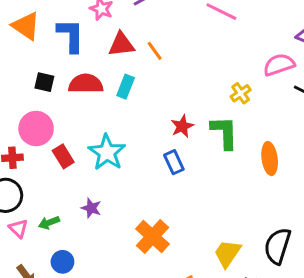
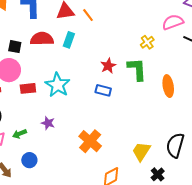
black square: (44, 82) -> (15, 47), moved
red rectangle: (63, 156) -> (28, 88), turned -63
blue rectangle: (174, 162) -> (103, 90), turned -49

